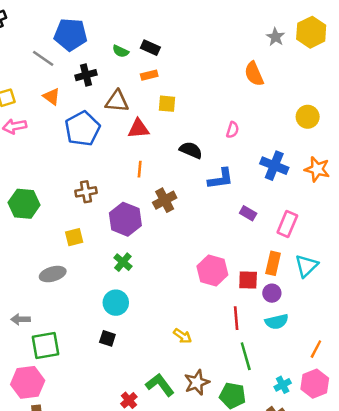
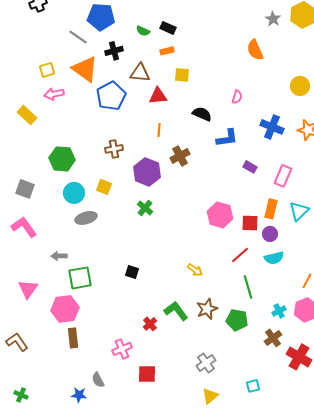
orange triangle: (51, 96) -> (85, 69), size x1.8
yellow square: (74, 237) -> (104, 187), turned 35
cyan circle: (116, 303) -> (74, 193), moved
red line: (236, 318) -> (240, 255), turned 54

